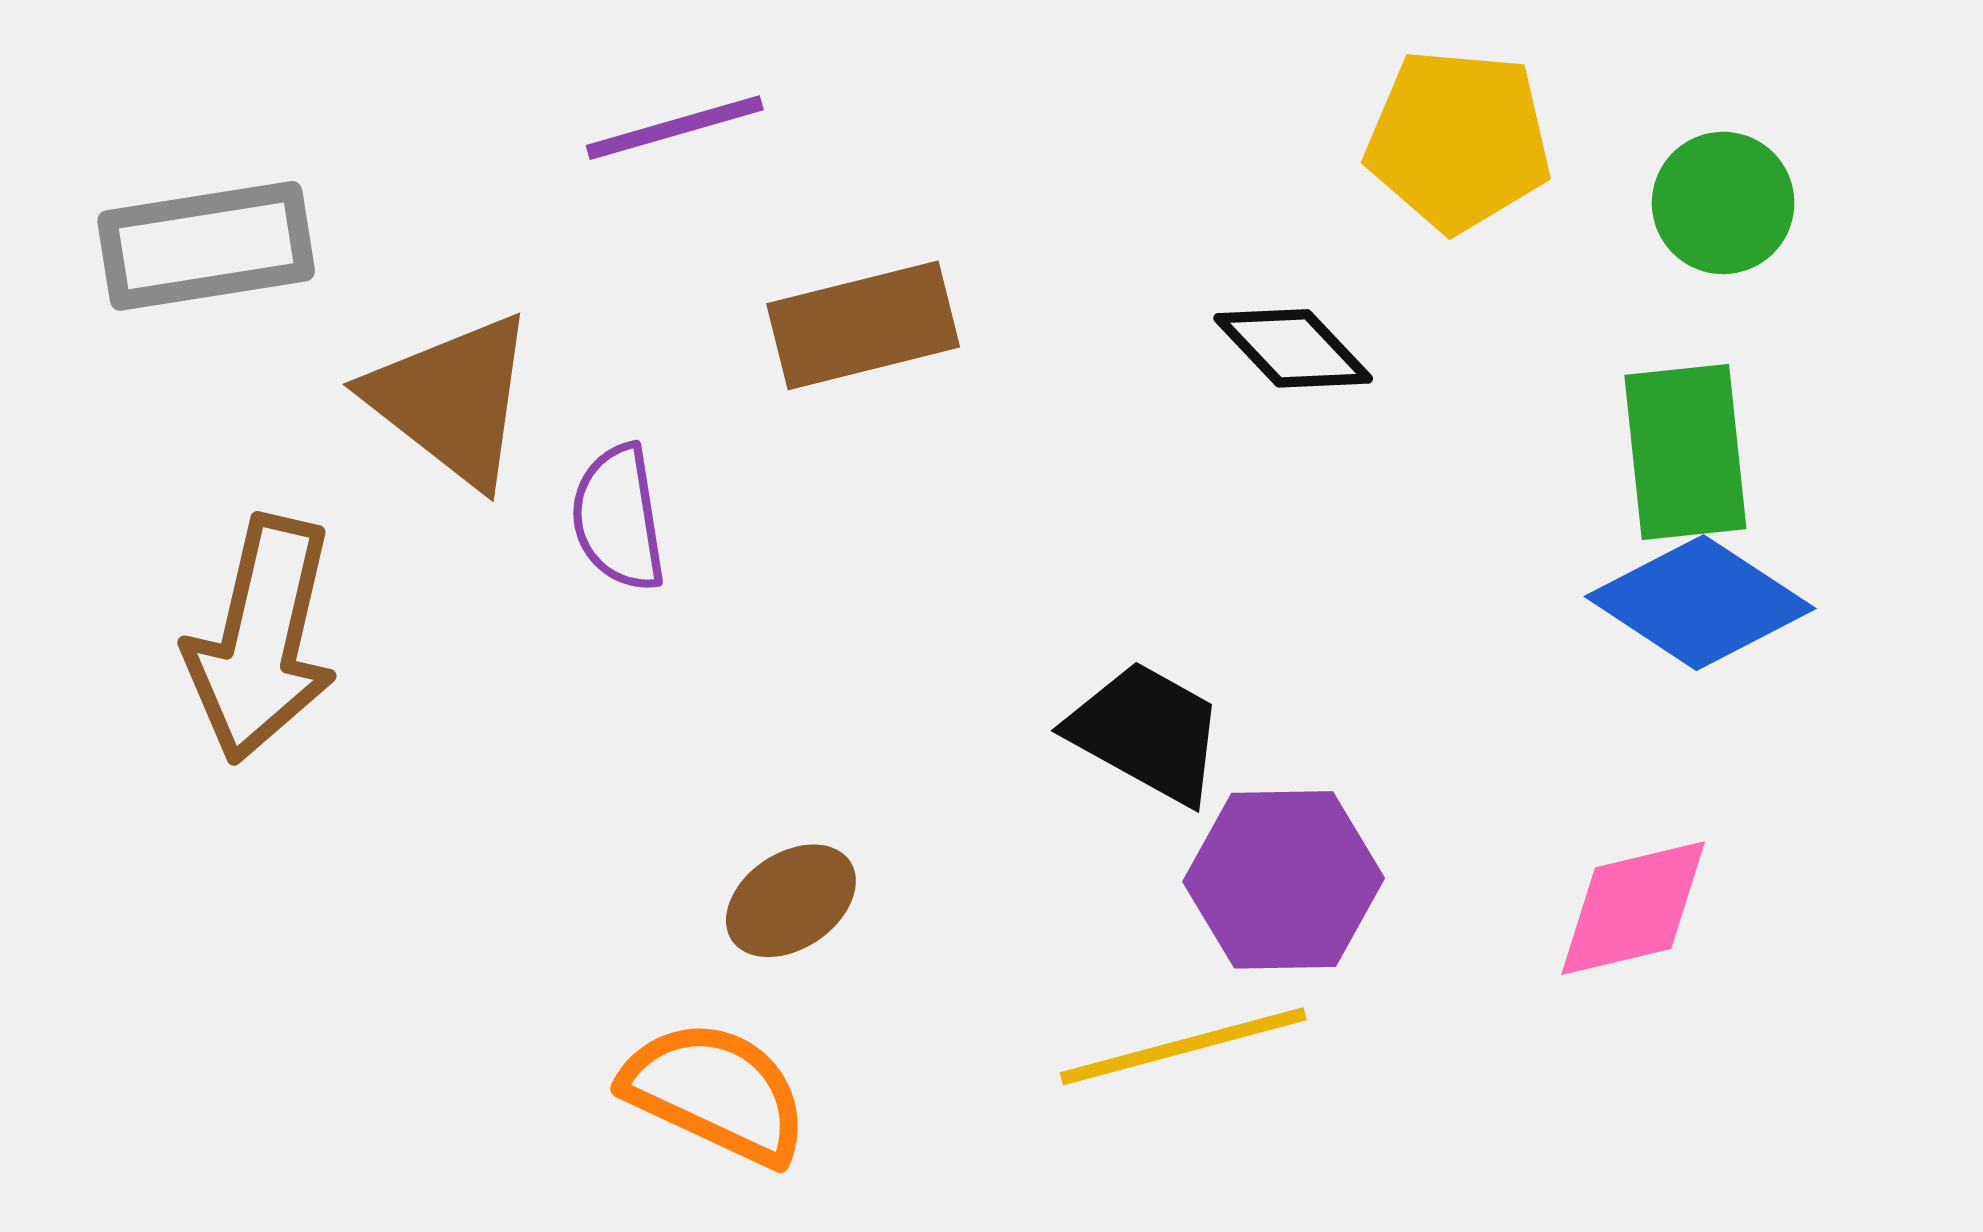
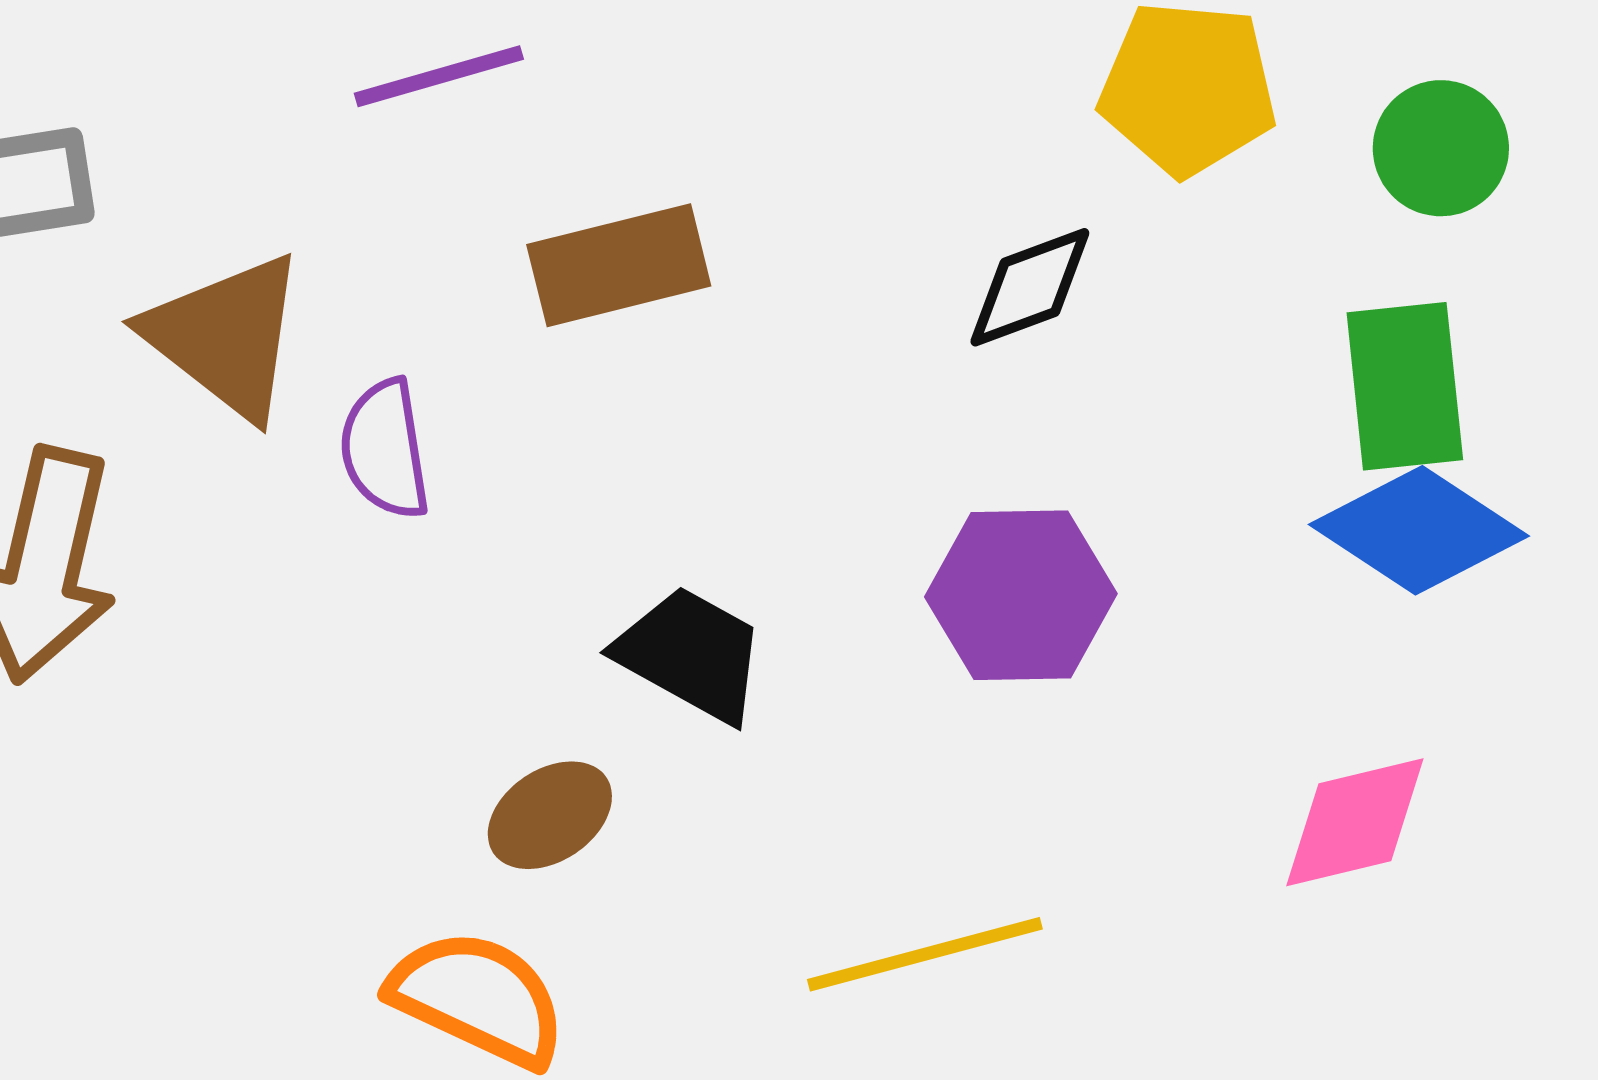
black diamond: (1293, 348) -> (1030, 287), turned -67
black trapezoid: (1147, 732) -> (691, 654), moved
purple hexagon: (1284, 880) -> (1021, 595), moved

